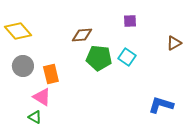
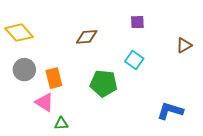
green pentagon: (99, 58) -> (104, 83), moved
green triangle: (35, 117) -> (61, 123), moved, turned -32

